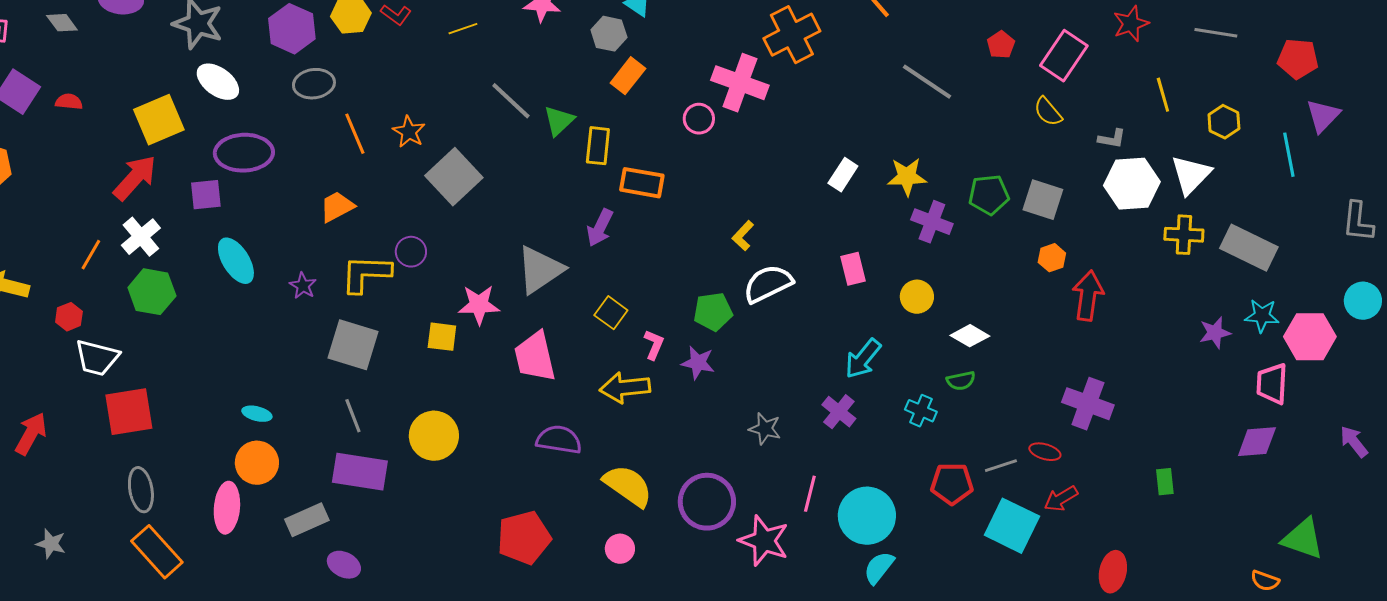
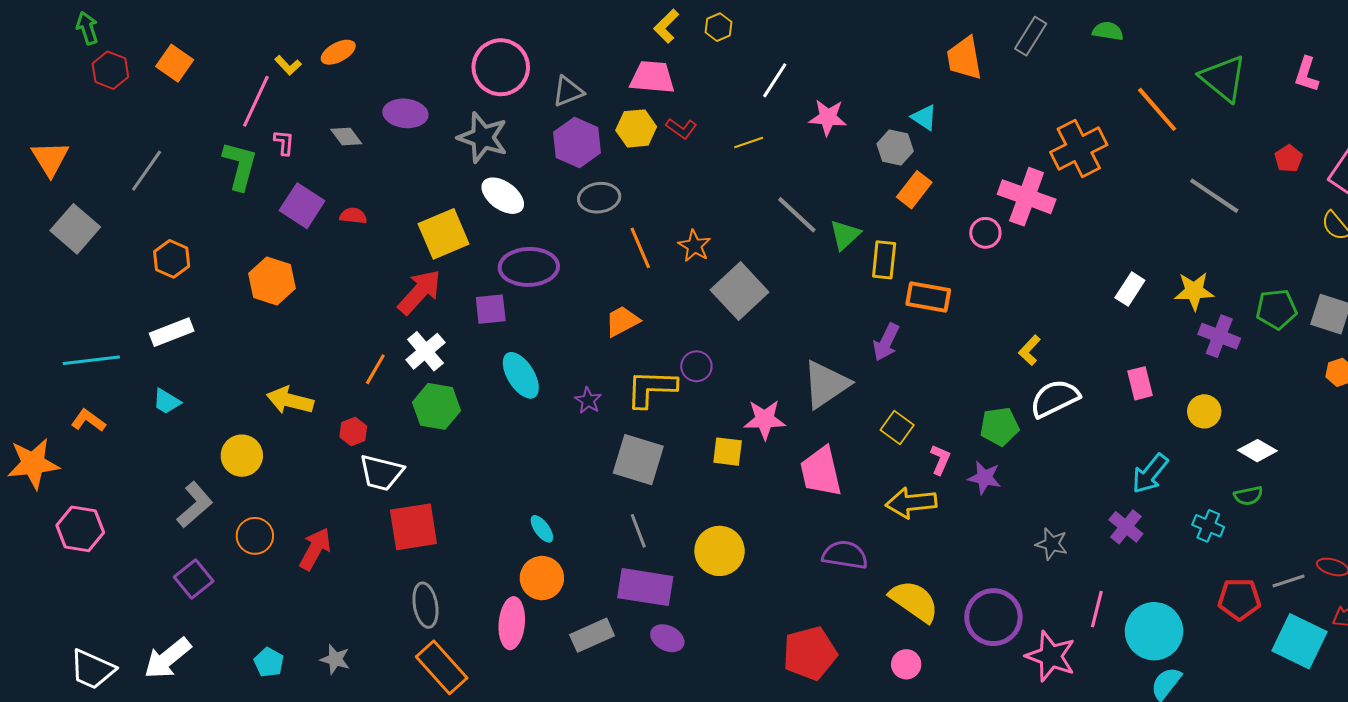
cyan ellipse: (257, 414) -> (542, 529), turned 40
purple ellipse: (344, 565) -> (667, 638), moved

